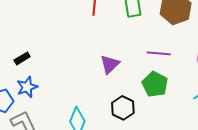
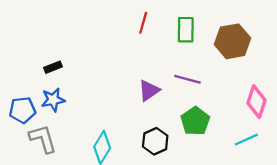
purple line: (159, 53) -> (187, 79), moved

